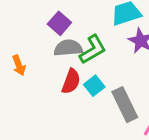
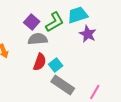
green L-shape: (93, 49) -> (55, 22), moved
gray rectangle: (125, 105) -> (63, 85), moved, turned -30

